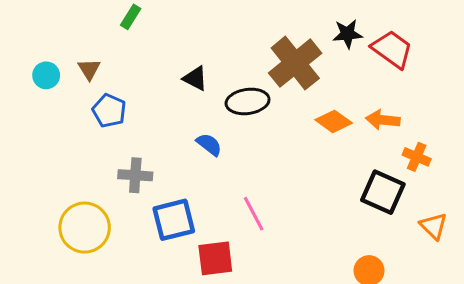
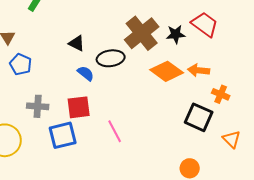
black star: (347, 34) -> (176, 34), moved
orange diamond: (334, 121) -> (167, 71), size x1.4
blue semicircle: (209, 145) -> (86, 73), moved
red square: (215, 258) -> (79, 107), moved

